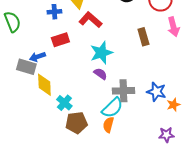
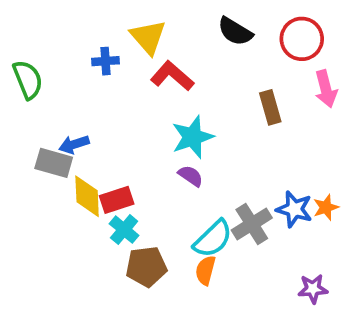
red rectangle: (60, 40) -> (117, 200), moved
gray cross: (123, 91) -> (252, 224), moved, turned -30
orange star: (173, 105) -> (326, 207), moved

